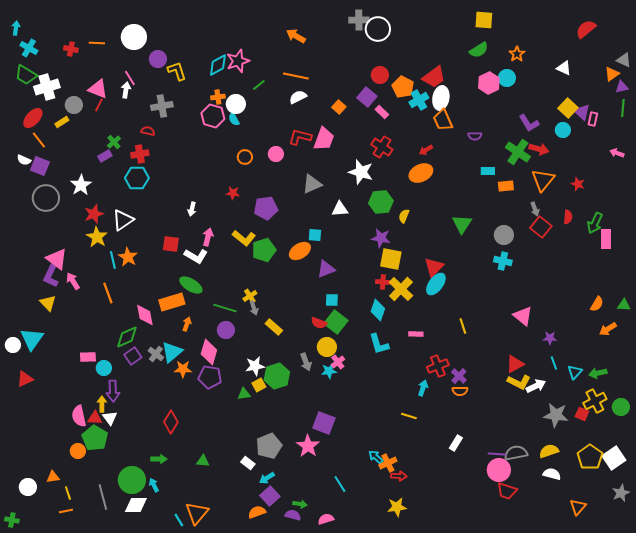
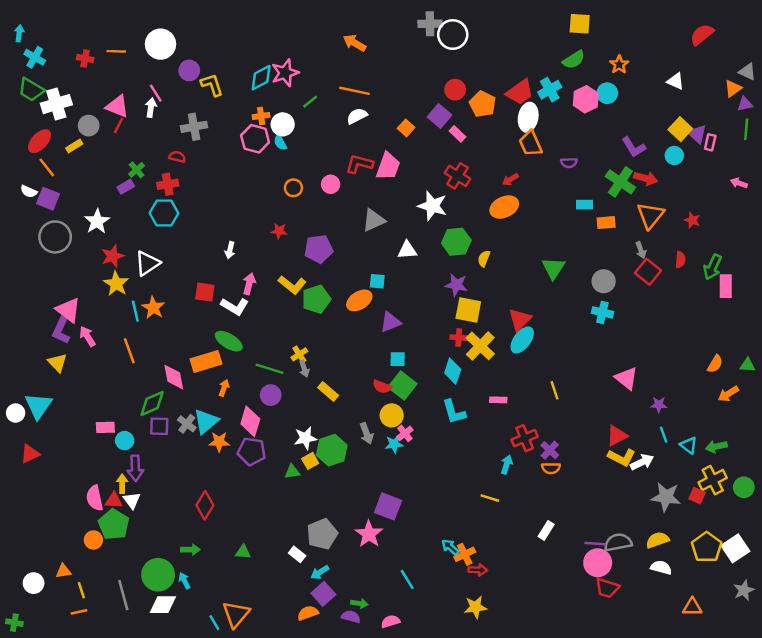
cyan cross: (419, 100) -> (550, 90), moved
purple square: (133, 356) -> (159, 426), turned 36
cyan triangle: (575, 372) -> (689, 445), turned -35
orange triangle: (578, 507) -> (692, 607), turned 48

